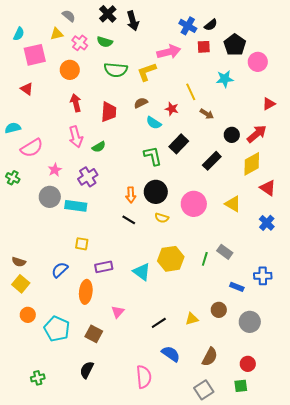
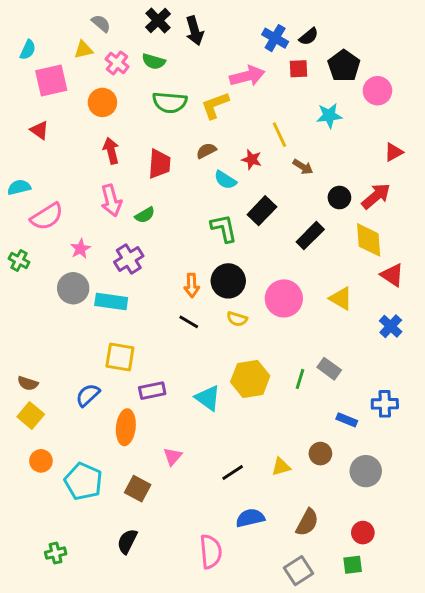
yellow diamond: (252, 164) -> (369, 240), turned -65
yellow square: (82, 244) -> (120, 357), size x1.5
blue semicircle: (171, 354) -> (250, 518), turned -48

